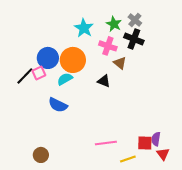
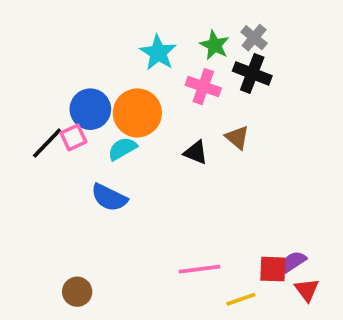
brown triangle: (120, 63) -> (237, 137), moved
purple semicircle: (156, 139) -> (294, 262), turned 48

